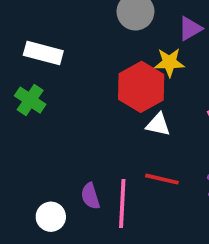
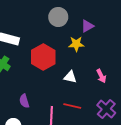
red hexagon: (141, 87) -> (43, 57), moved
purple semicircle: (90, 196) -> (24, 101), moved

